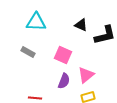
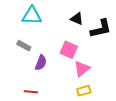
pink square: (63, 55) -> (69, 50), moved
purple semicircle: (64, 81) -> (41, 63), moved

